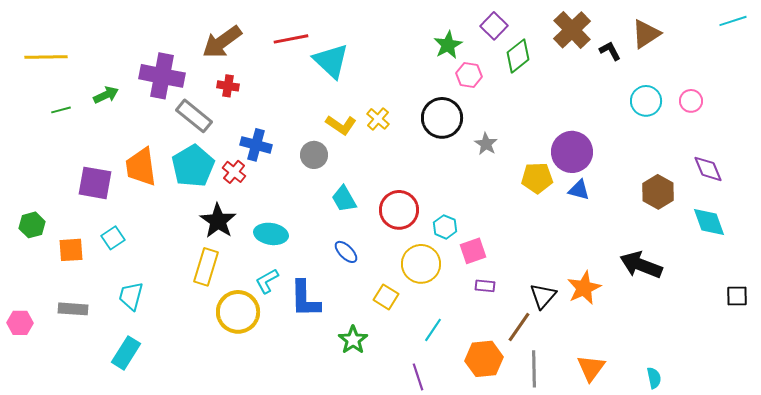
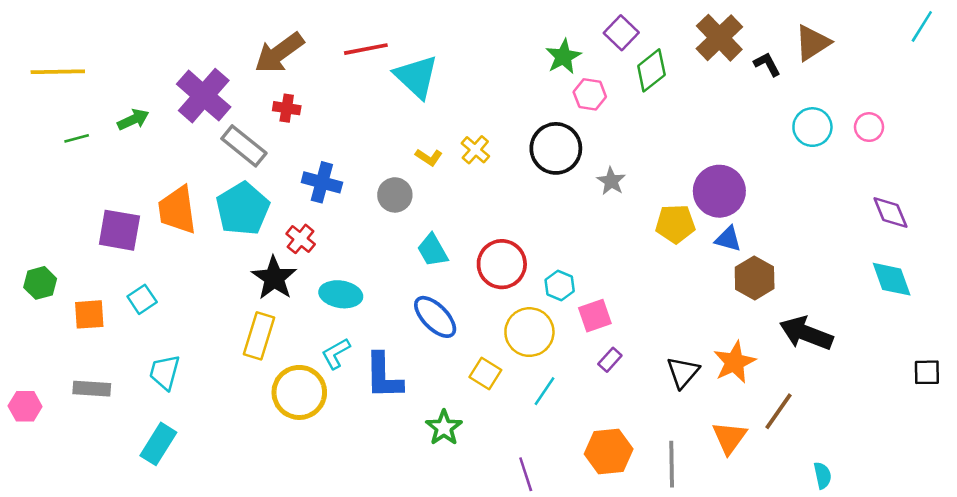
cyan line: (733, 21) -> (922, 26), turned -40
purple cross: (162, 76) -> (204, 96), turned 30
yellow L-shape: (341, 125) -> (429, 157), size x0.7
red cross: (234, 172) -> (301, 239), moved
brown hexagon: (658, 192) -> (755, 278), moved
blue ellipse: (346, 252) -> (435, 317), size x1.5
purple rectangle: (485, 286) -> (610, 360), turned -54
brown line: (519, 327) -> (778, 411), moved
cyan line: (433, 330) -> (545, 391), moved
orange triangle: (591, 368) -> (729, 438), moved

